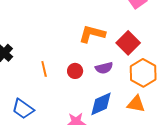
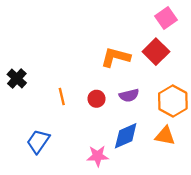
red square: (128, 43) -> (156, 52), moved
blue trapezoid: (23, 109) -> (38, 141), turned 90

